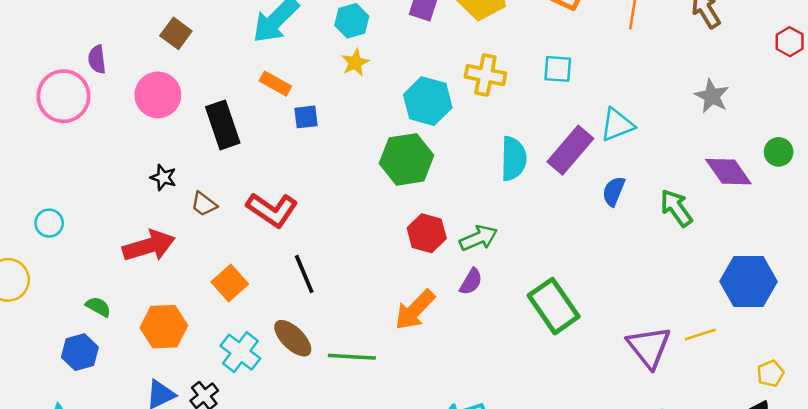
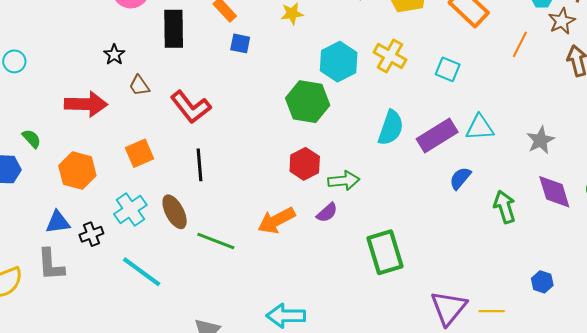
gray star: (712, 96) -> (540, 140), moved
blue hexagon: (748, 281) -> (542, 282), size x0.5

